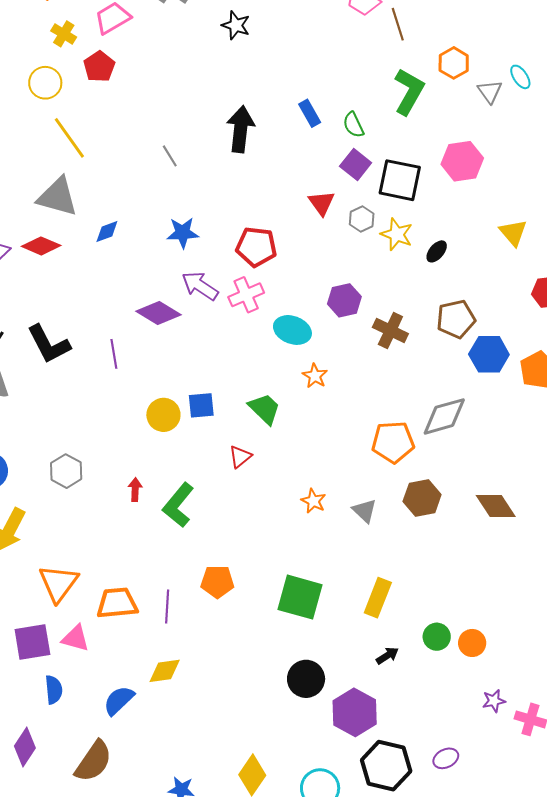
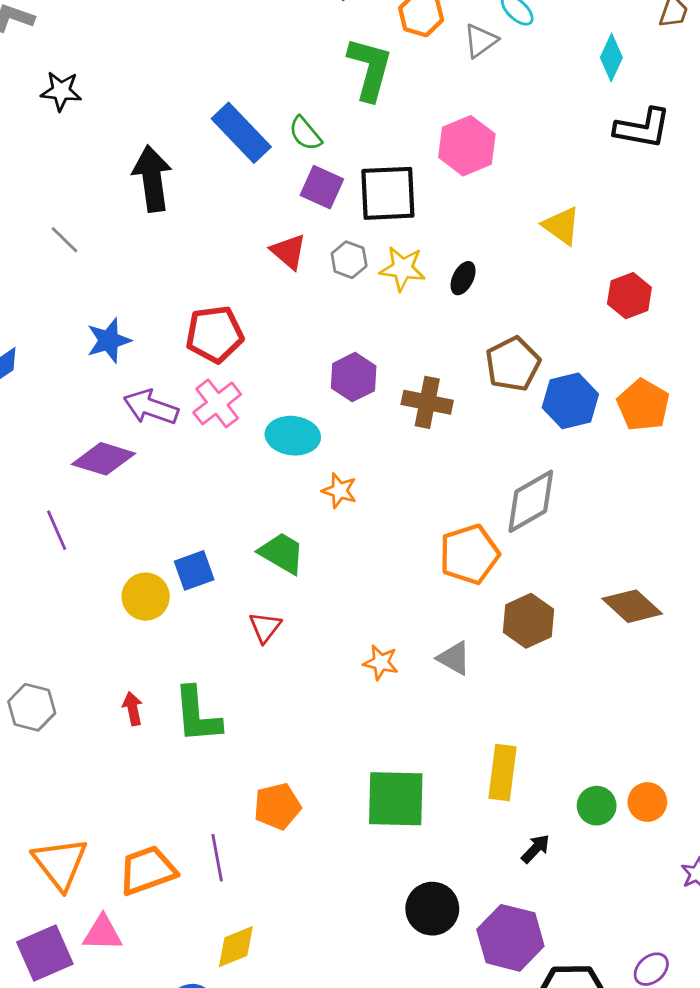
black star: (236, 25) -> (61, 91), moved
gray triangle: (490, 92) -> (481, 41), turned 44
blue rectangle: (310, 113) -> (241, 133), size x1.6
green L-shape: (178, 505) -> (197, 715), turned -30

